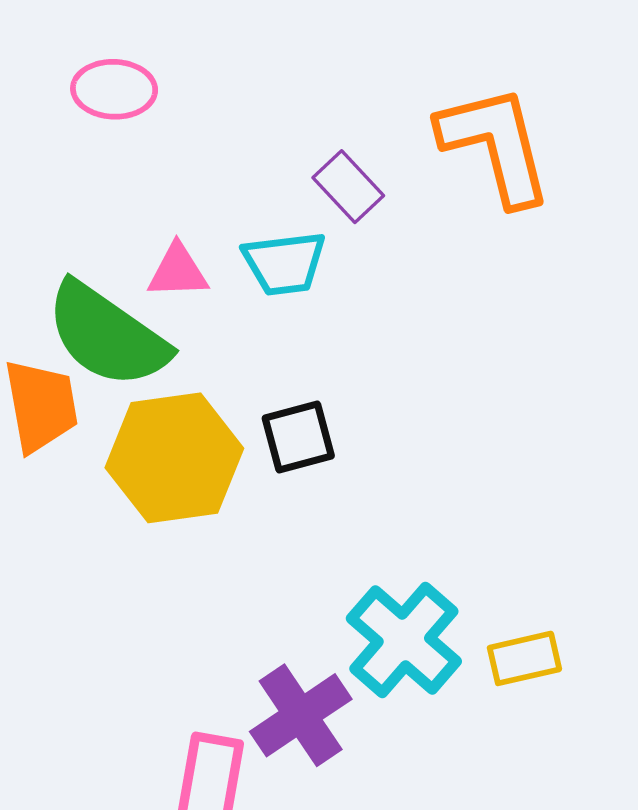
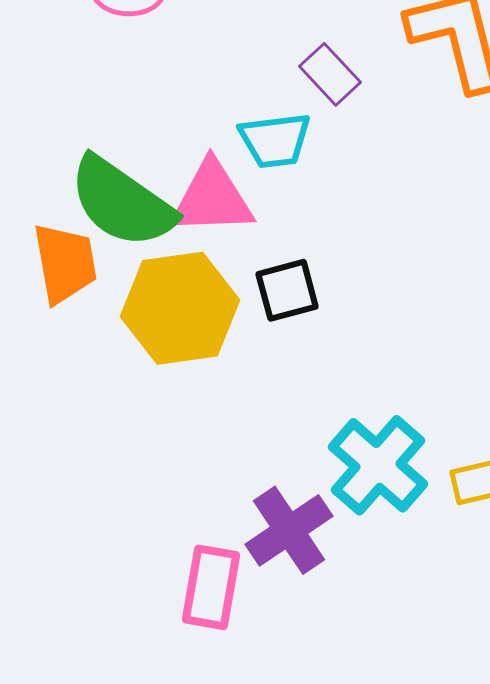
pink triangle: (178, 271) -> (212, 198), moved, size x1.6

